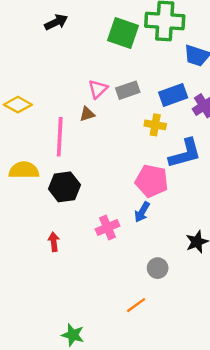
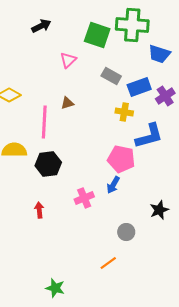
pink triangle: (98, 89) -> (68, 60), moved
gray rectangle: (128, 90) -> (111, 76), moved, turned 48

